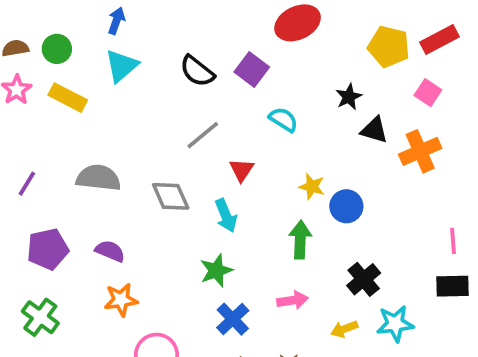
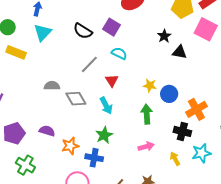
pink square: (428, 93) -> (206, 29), size x1.6
cyan semicircle: (283, 120) -> (119, 53), moved
orange cross: (420, 151) -> (196, 109), moved
gray semicircle: (98, 178) -> (52, 86), moved, size x0.7
black cross: (364, 279) -> (182, 131), turned -30
orange star: (121, 300) -> (70, 146), moved
green cross: (40, 317) -> (25, 165), moved
blue cross: (233, 319) -> (94, 158), moved, turned -30
yellow arrow: (344, 329) -> (175, 159), turned 88

